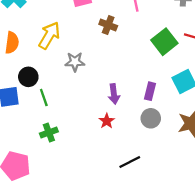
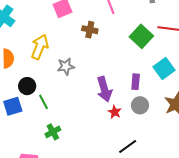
purple arrow: (114, 94) -> (104, 89), size x1.4
red star: (107, 121) -> (115, 112), moved

